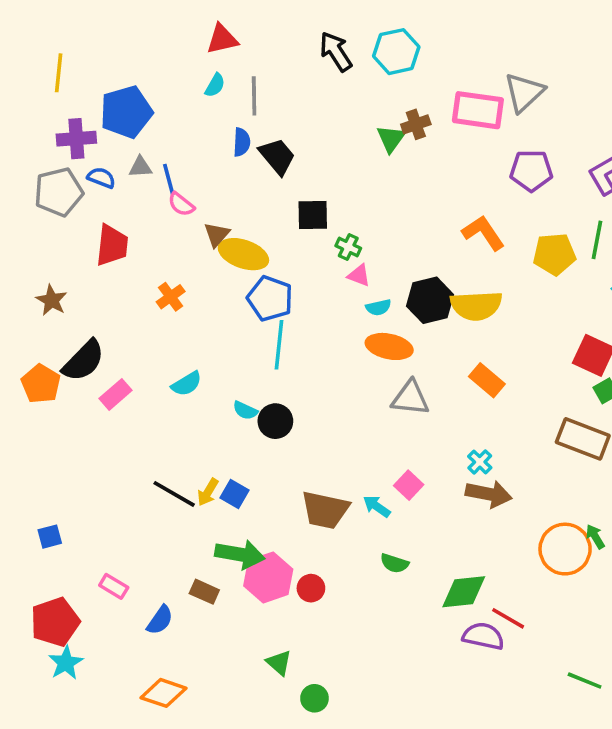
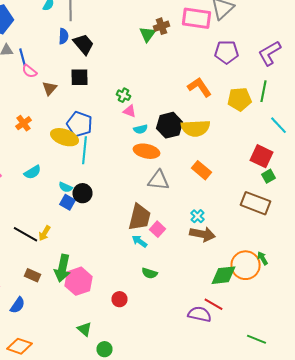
black square: (313, 215) -> (80, 77), moved
yellow ellipse: (243, 254) -> (64, 137), moved
blue square: (235, 494) -> (68, 202), moved
brown trapezoid: (325, 510) -> (140, 217), moved, turned -88
green arrow: (240, 554) -> (62, 268), turned 92
red circle: (311, 588) -> (120, 299), moved
brown rectangle: (204, 592) -> (32, 275), moved
green diamond: (464, 592) -> (224, 275), moved

